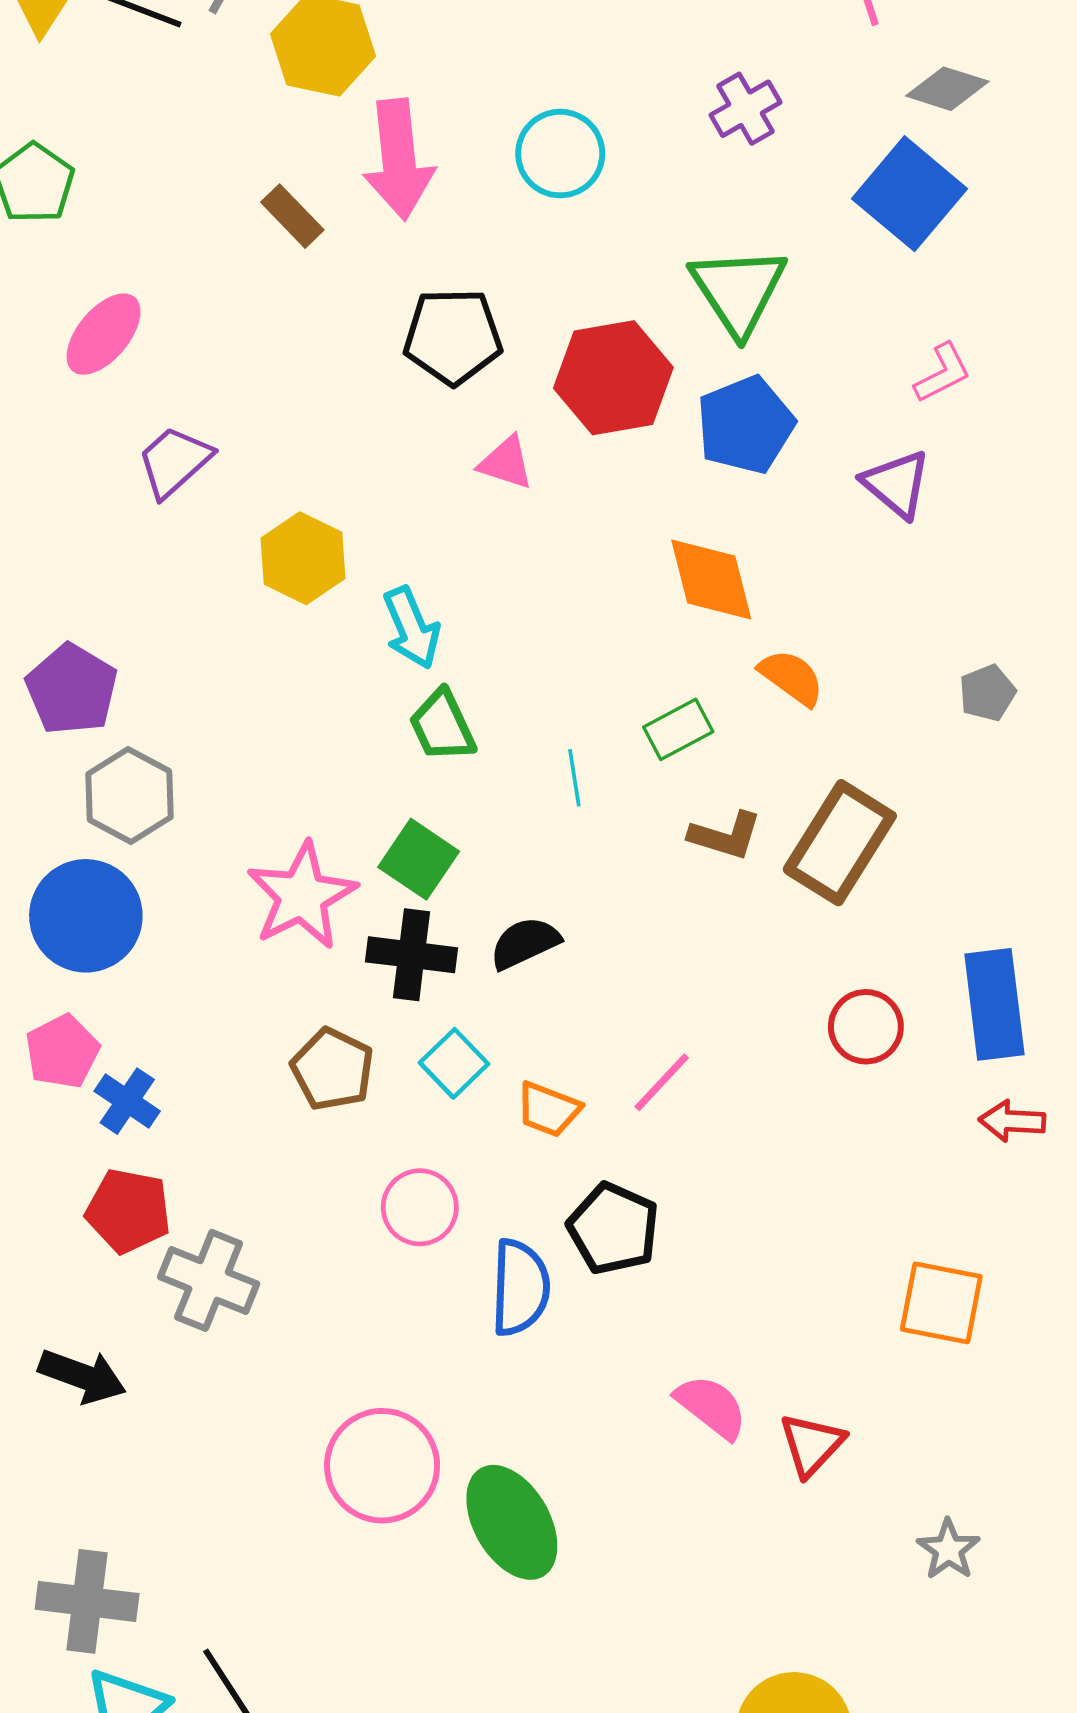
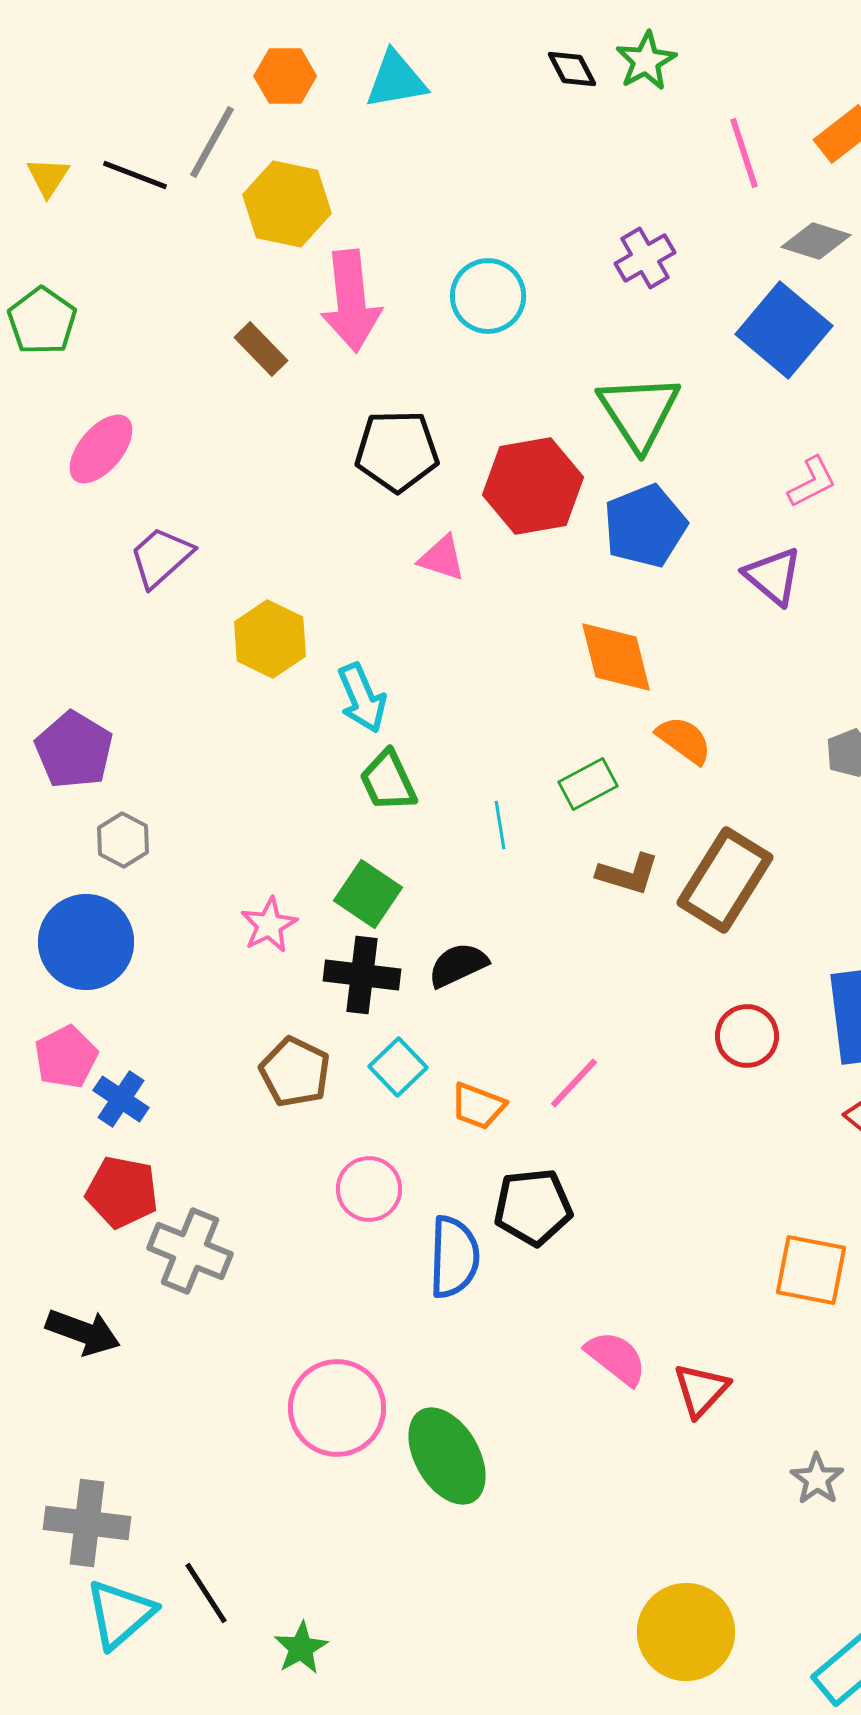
gray hexagon: (130, 795) -> (123, 840), size x0.7
pink star: (302, 896) -> (269, 925), size x0.6
black pentagon: (613, 1229) -> (533, 1207), turned -30

